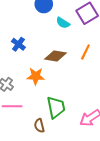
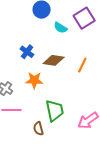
blue cross: (18, 44) -> (27, 52), moved
orange line: (85, 52) -> (82, 65), moved

